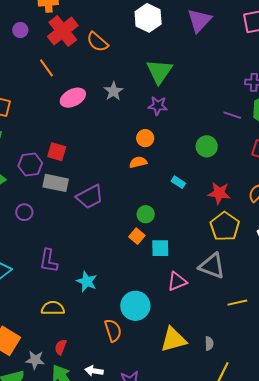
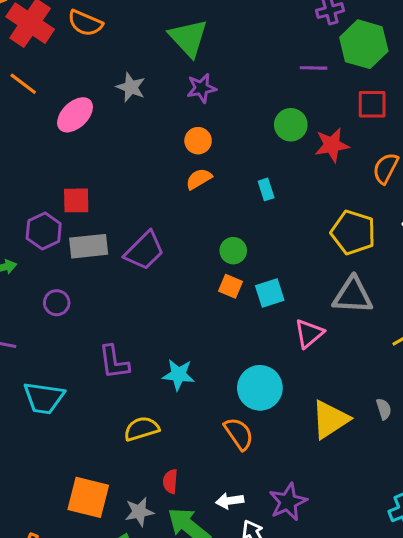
cyan rectangle: (178, 182) -> (266, 189), turned 56
red star: (219, 193) -> (332, 145), moved

